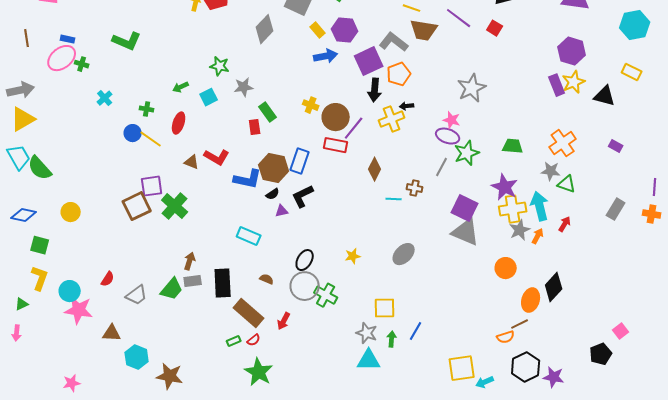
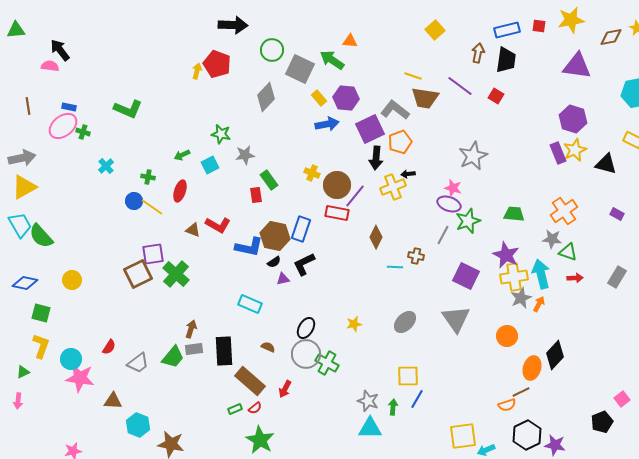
red arrow: (565, 224) -> (575, 278), moved, turned 56
gray triangle: (466, 232) -> (456, 319), moved, turned 32
yellow square: (385, 308) -> (408, 376), moved

